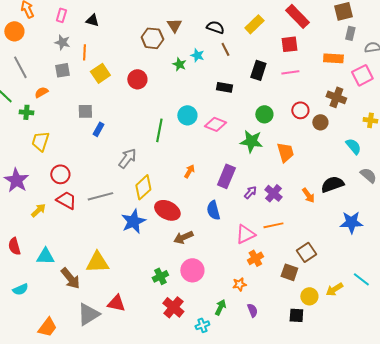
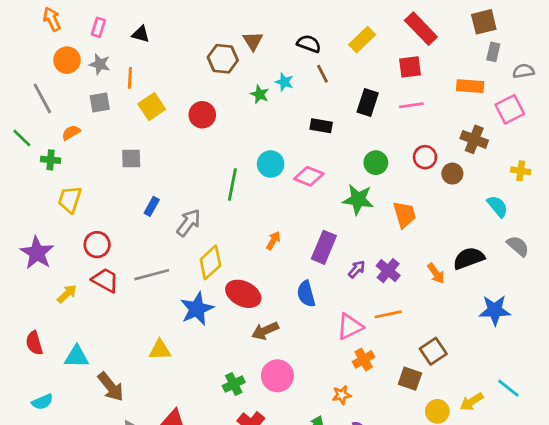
orange circle: (14, 31) -> (67, 60), moved
blue rectangle: (98, 129) -> (152, 206), moved
yellow triangle: (97, 262) -> (160, 350), moved, size x0.7

